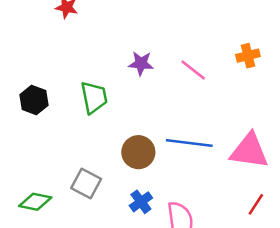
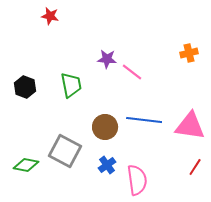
pink line: (193, 70) -> (132, 72), moved
gray square: (86, 183) -> (65, 151), size x1.4

